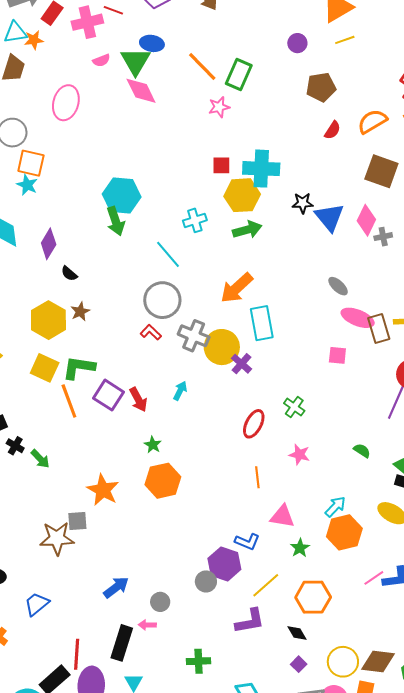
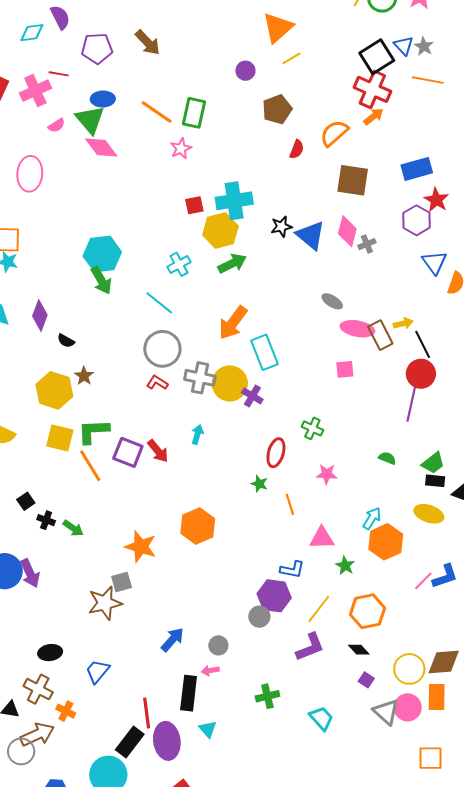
green star: (153, 445) -> (259, 484), moved

